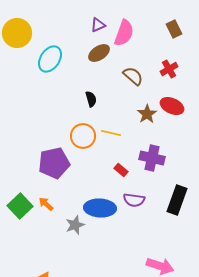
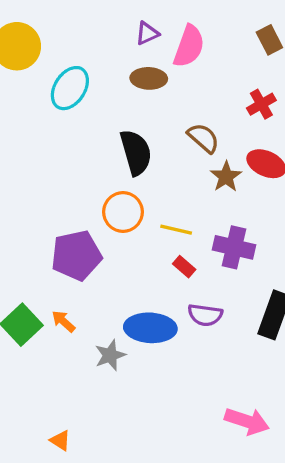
brown ellipse: (99, 53) -> (149, 78), turned 35
brown semicircle: (133, 76) -> (203, 138), moved
black semicircle: (91, 99) -> (136, 152), size x1.8
yellow line: (111, 133) -> (176, 230), moved

